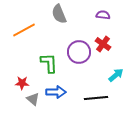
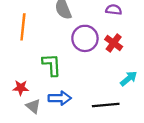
orange line: (24, 30) -> (23, 27), turned -55
purple circle: (79, 52) -> (85, 38), moved

